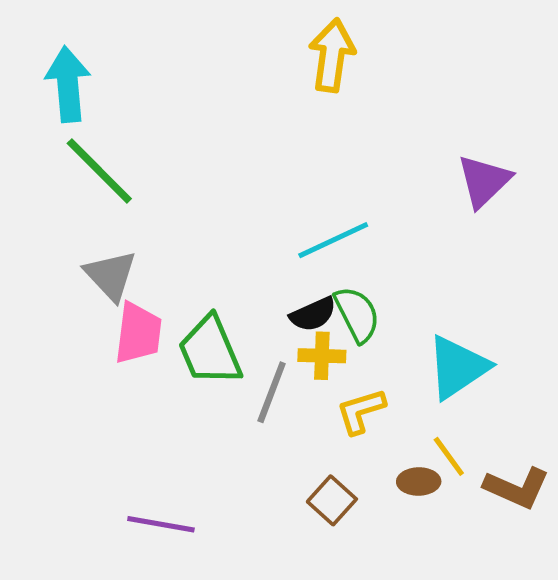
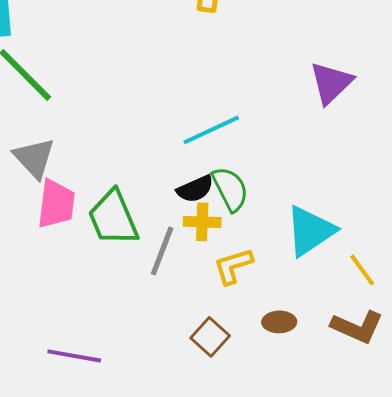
yellow line: (449, 456) -> (362, 270), moved

